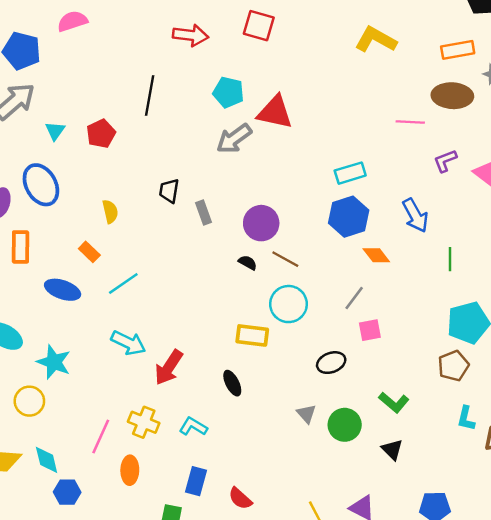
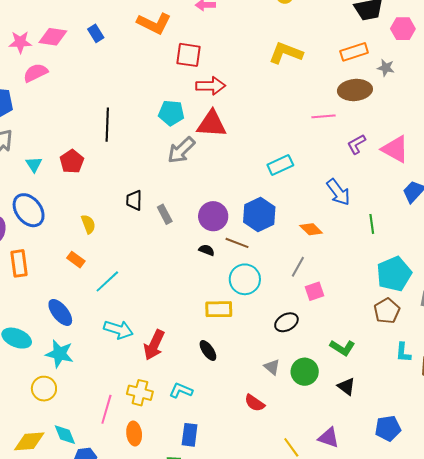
red arrow: (191, 35) -> (211, 86), moved
blue hexagon: (349, 217) -> (259, 214), moved
blue ellipse: (63, 290) -> (60, 312), moved, turned 40
red semicircle: (240, 498) -> (255, 403), moved

